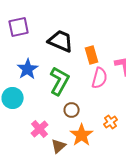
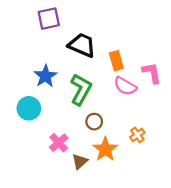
purple square: (19, 27) -> (49, 19), moved
pink semicircle: (100, 78) -> (125, 86), turned 105

